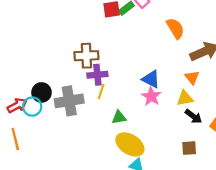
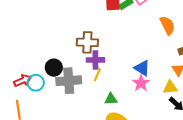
black circle: (42, 92) -> (54, 68), moved

